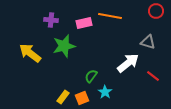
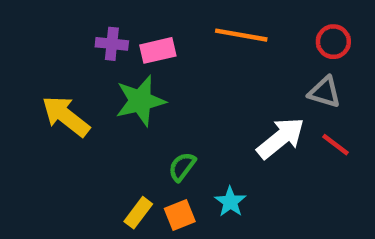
red circle: (156, 11) -> (333, 42), moved
pink rectangle: (84, 23) -> (158, 50), moved
green semicircle: (91, 76) -> (182, 167), moved
red line: (153, 76) -> (336, 145), moved

